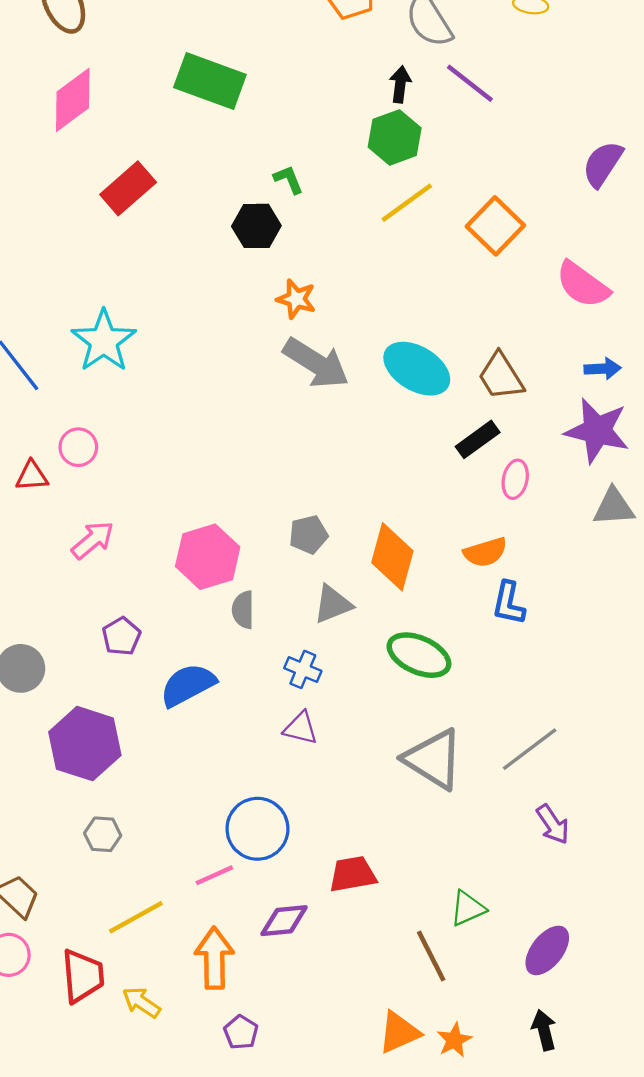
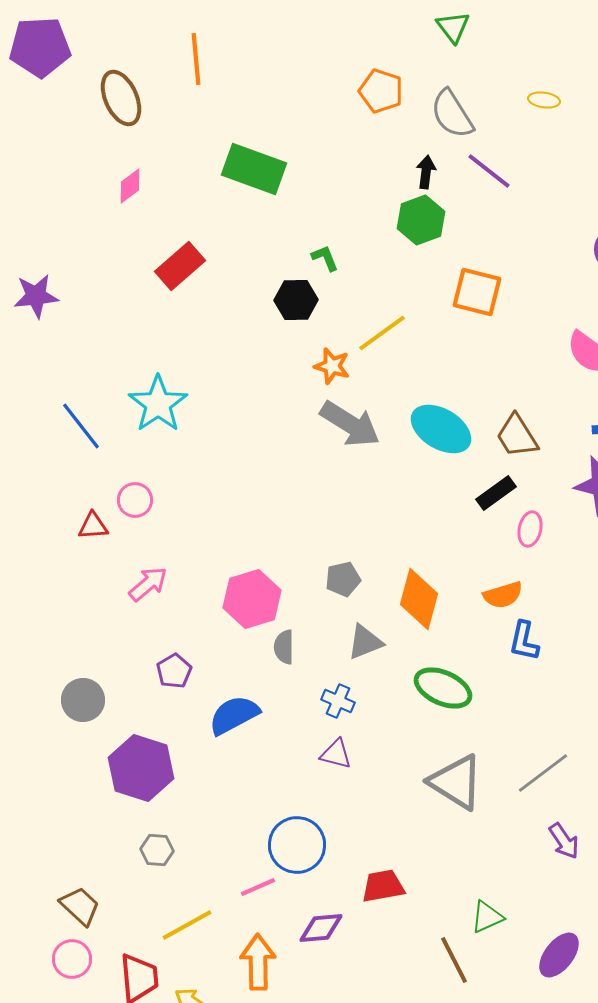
pink diamond: (73, 100) -> (130, 186), size x0.6
yellow line: (407, 203) -> (382, 333), moved
orange square: (495, 226) -> (477, 292), moved, turned -30

